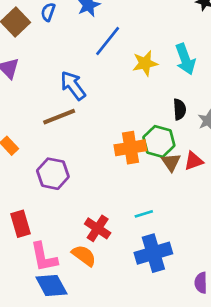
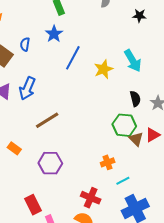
blue arrow: (73, 86) -> (27, 88), moved, turned -110
orange cross: (130, 148) -> (108, 162), moved, size x0.6

